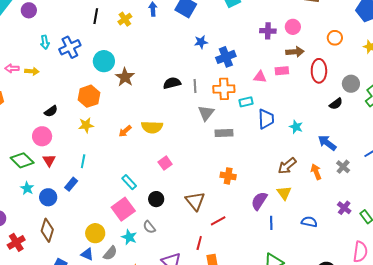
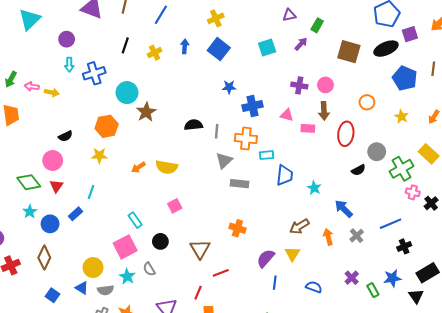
purple circle: (29, 10) -> (67, 39), moved
brown arrow: (295, 52) -> (324, 111), turned 84
pink triangle: (260, 77) -> (287, 115), moved
gray semicircle: (110, 253) -> (105, 290), turned 35

